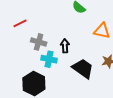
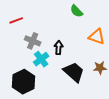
cyan cross: (49, 59) -> (41, 59), turned 35

